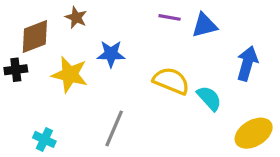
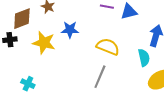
cyan semicircle: (209, 98) -> (144, 58), moved, turned 30
gray line: (114, 128) -> (100, 77), moved

